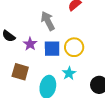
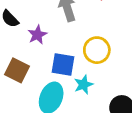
blue square: (52, 49) -> (63, 65), moved

